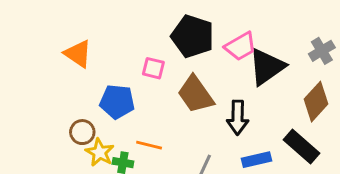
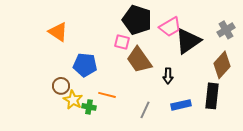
pink square: (153, 68) -> (122, 42), moved
black arrow: (238, 118) -> (168, 76), size x0.7
black rectangle: (301, 147) -> (212, 96), turned 55

